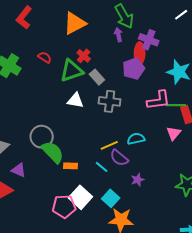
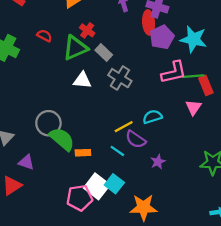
purple pentagon: (134, 69) -> (162, 37), moved
gray cross: (110, 101) -> (120, 78), turned 30
cyan square: (111, 198) -> (114, 184), moved

